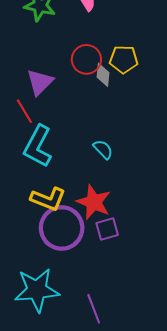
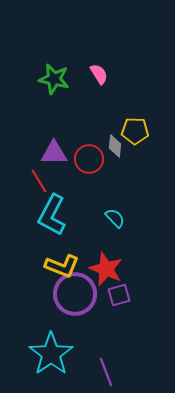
red circle: (86, 59) -> (89, 159), moved
purple triangle: (40, 82) -> (54, 153), turned 44
cyan star: (37, 290) -> (51, 354), turned -30

